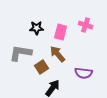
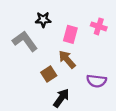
black star: (37, 28) -> (43, 20), moved
gray L-shape: (21, 53) -> (25, 41), moved, turned 45

